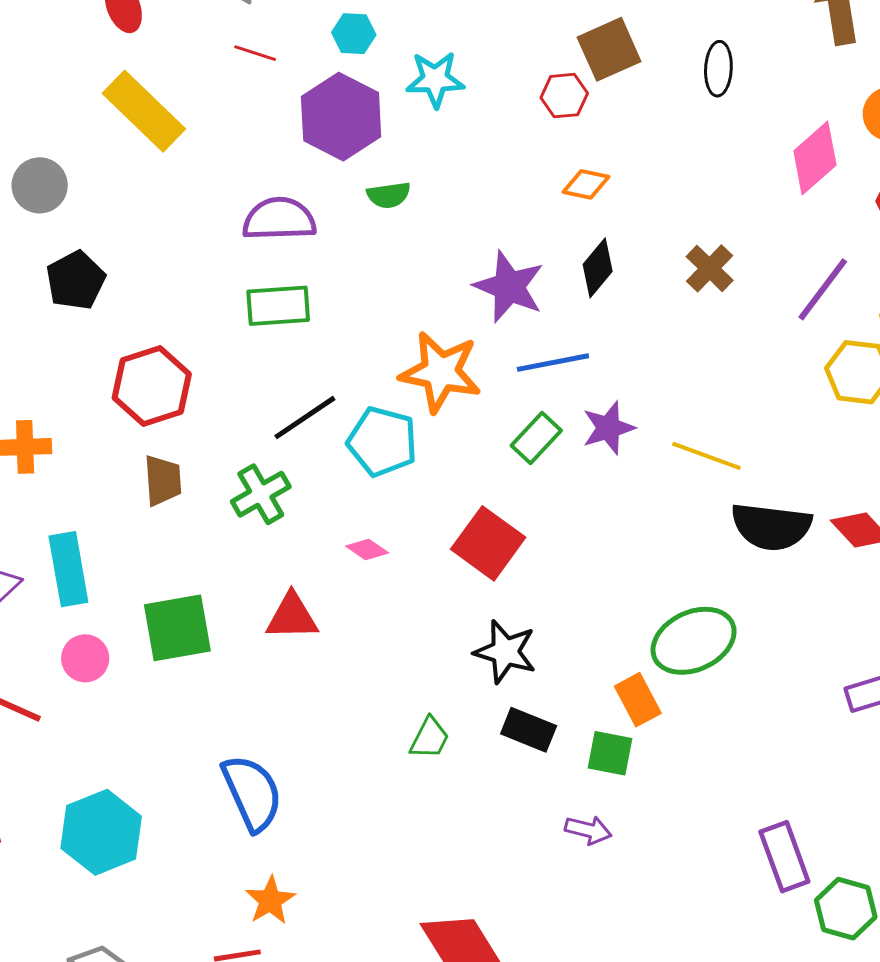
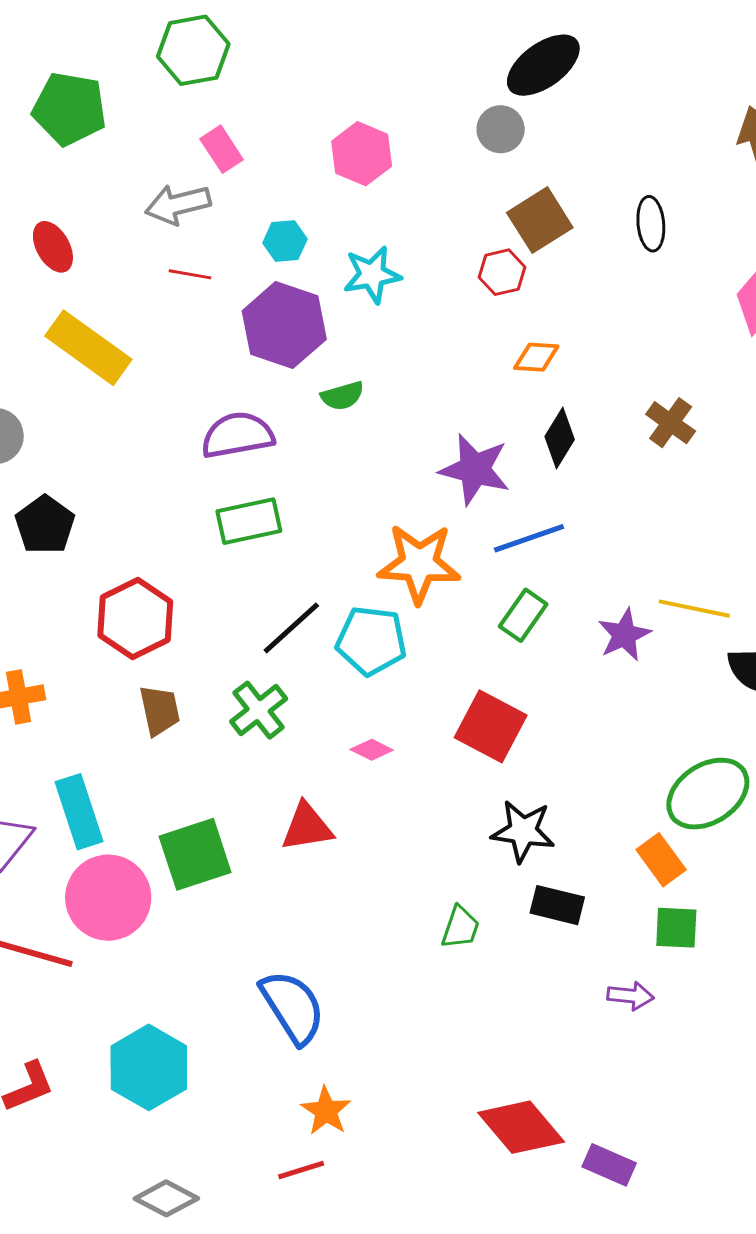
purple star: (608, 428) -> (624, 635), moved
pink circle: (85, 658) -> (108, 898), size x1.8
green square: (610, 753) -> (676, 928), moved

